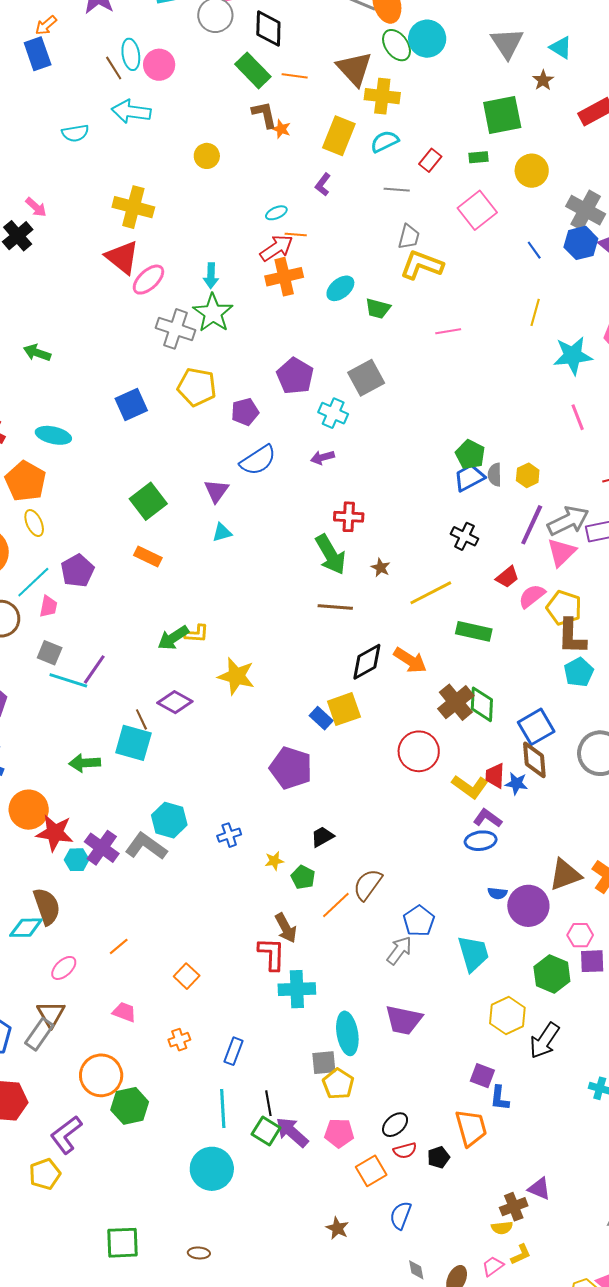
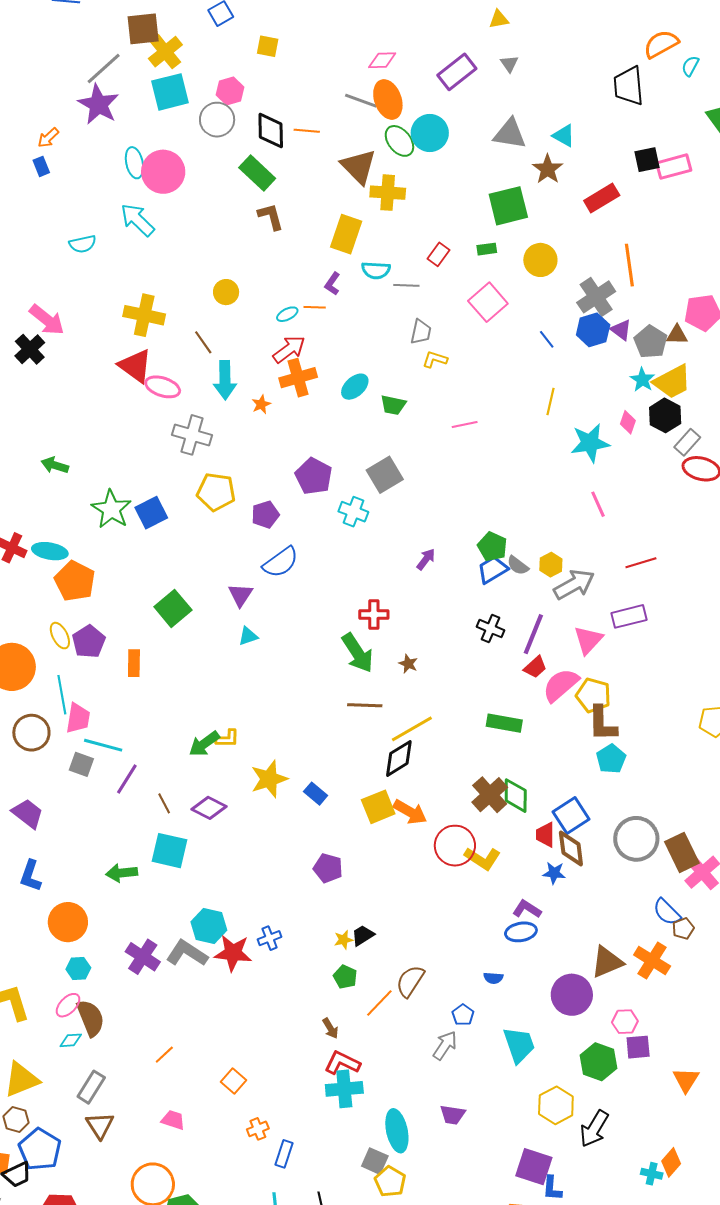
gray triangle: (507, 43) -> (510, 134), turned -45
blue rectangle: (38, 54) -> (41, 166), size x0.6
pink circle: (159, 65) -> (163, 172), size x1.4
brown line: (114, 68) -> (203, 342), moved
orange line: (295, 76) -> (307, 131), moved
brown star: (543, 80) -> (548, 169), size x1.4
cyan arrow: (131, 112) -> (137, 220), turned 39
orange star: (281, 129) -> (261, 404), moved, turned 30
cyan semicircle: (385, 141) -> (376, 270), moved, turned -148
yellow circle: (207, 156) -> (226, 292), moved
pink arrow: (36, 207) -> (47, 320), size x1.6
gray cross: (586, 210) -> (596, 297), turned 30
orange line: (296, 234) -> (315, 307), moved
yellow L-shape: (422, 265) -> (435, 359), size x0.6
cyan arrow: (211, 276) -> (225, 380), size x1.5
pink ellipse: (148, 280) -> (163, 387), turned 64
green star: (213, 313) -> (111, 509), moved
cyan ellipse: (53, 435) -> (50, 551), moved
purple arrow: (322, 457) -> (426, 559), moved, turned 145
gray semicircle: (495, 475) -> (518, 565), turned -50
orange pentagon: (26, 481) -> (75, 581), moved
gray arrow: (568, 521) -> (574, 584), moved
purple line: (532, 525) -> (533, 634), moved
orange rectangle: (148, 556) -> (134, 663), moved, turned 68
purple pentagon: (77, 571) -> (89, 642), moved
cyan line: (33, 582) -> (62, 695), turned -54
yellow line: (431, 593) -> (412, 729), moved
pink semicircle: (532, 596) -> (561, 685), size x1.4
pink trapezoid: (48, 606) -> (78, 718), size x1.4
orange arrow: (410, 660) -> (410, 812), moved
yellow star: (236, 676) -> (269, 779), turned -30
cyan line: (68, 680) -> (103, 745), moved
blue rectangle: (321, 718) -> (316, 794), moved
brown line: (141, 719) -> (164, 803), moved
purple pentagon: (291, 768) -> (328, 868), size x0.7
red trapezoid: (495, 776) -> (545, 835), moved
yellow L-shape: (470, 787) -> (482, 858), moved
red star: (55, 833) -> (233, 953), moved
cyan hexagon: (77, 860) -> (78, 968), moved
yellow star: (274, 861) -> (344, 940), moved
blue semicircle: (497, 893) -> (493, 978), moved
blue pentagon: (419, 921) -> (463, 1015), size x0.7
cyan diamond: (26, 928) -> (71, 1040), size x0.7
brown arrow: (286, 928) -> (330, 1028), size x0.7
red L-shape: (272, 954) -> (342, 1063), moved, turned -63
pink ellipse: (64, 968) -> (68, 1005), moved
purple trapezoid: (404, 1020) -> (453, 1115), size x0.7
gray rectangle: (39, 1034) -> (91, 1087), moved
orange cross: (179, 1040) -> (258, 1129), moved
gray square: (324, 1063) -> (375, 1161), turned 32
purple square: (482, 1076) -> (534, 1167), size x1.5

